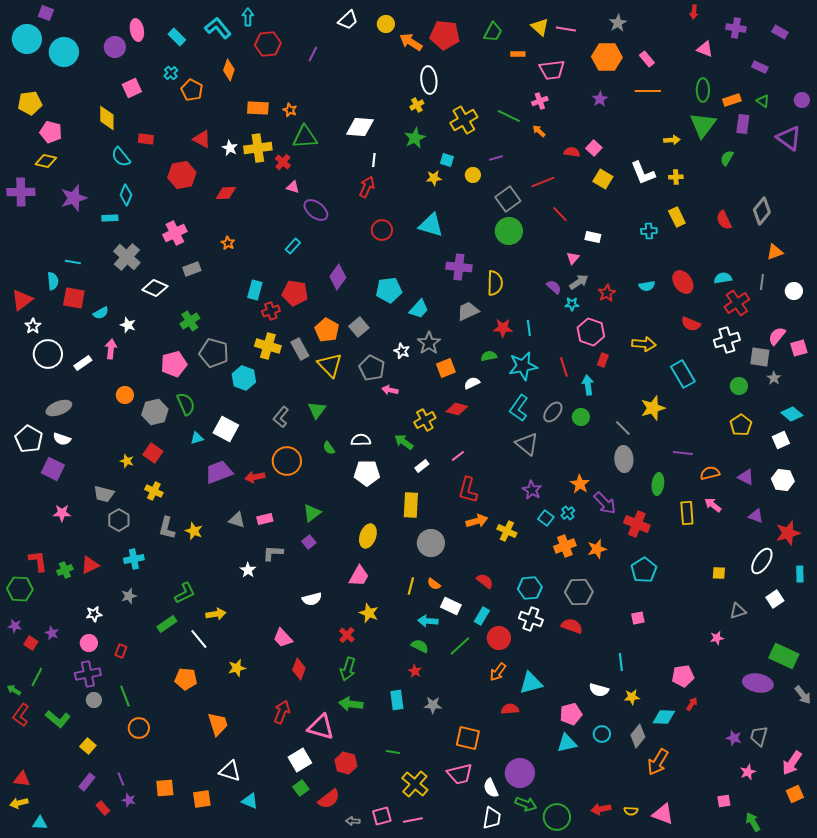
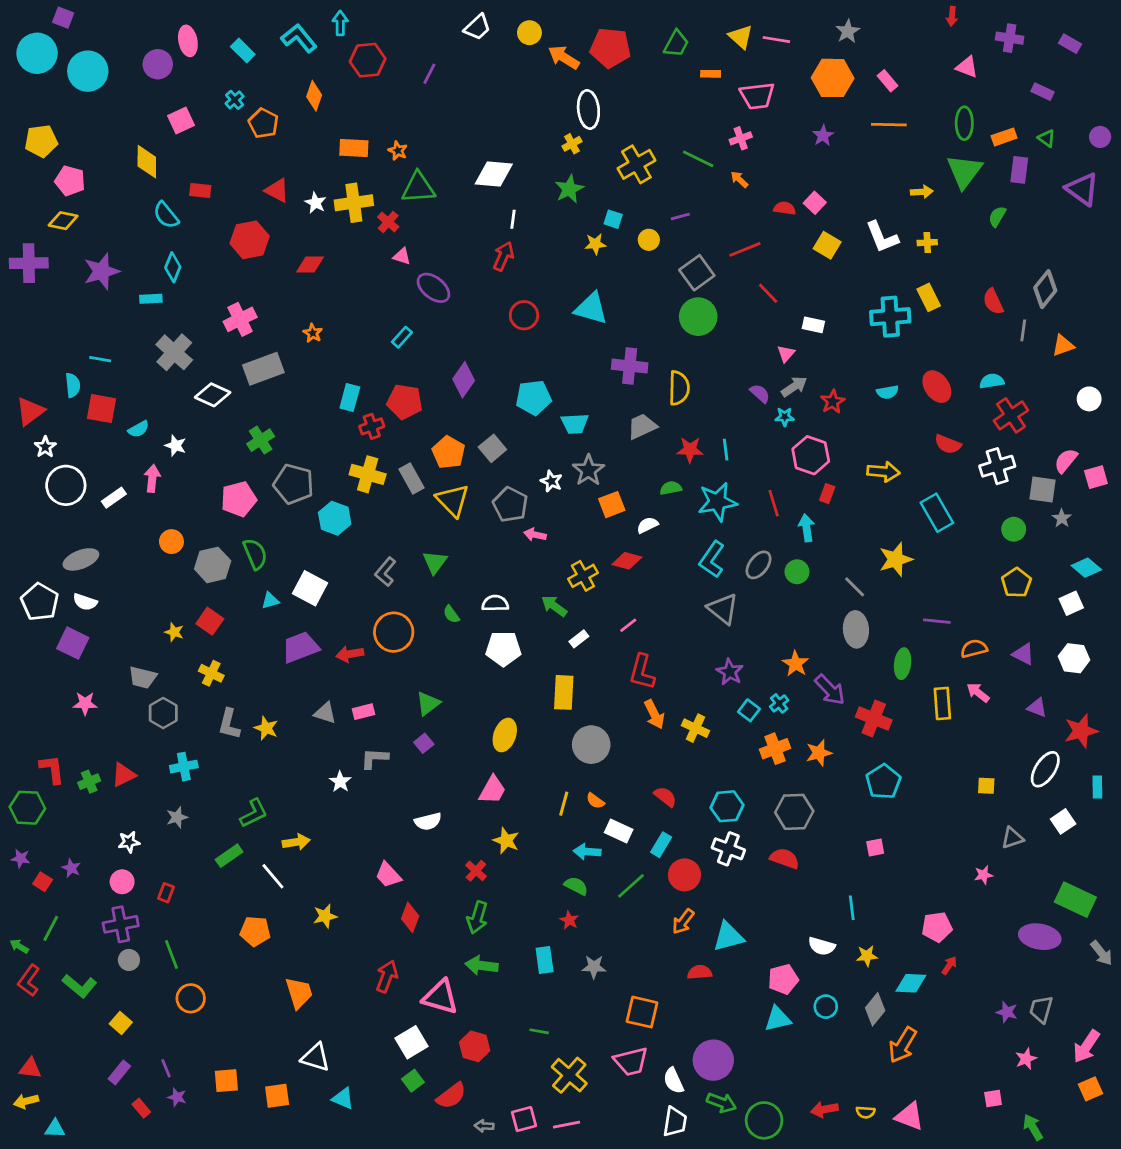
cyan cross: (649, 231) -> (890, 317), size x1.8
gray rectangle: (192, 269) -> (263, 369), size x1.6
gray line: (762, 282) -> (1023, 330), moved
cyan trapezoid: (419, 309) -> (575, 424), turned 45
orange arrow: (477, 521) -> (654, 714), turned 80

